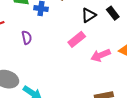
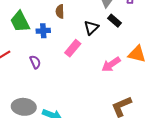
pink rectangle: (77, 39) -> (73, 48), moved

